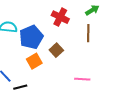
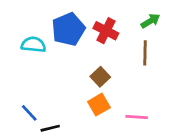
blue pentagon: (31, 37) -> (68, 29), moved
orange square: (34, 61) -> (99, 105), moved

